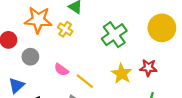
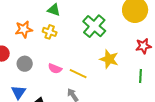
orange star: (38, 20) -> (24, 29), size x0.7
red star: (148, 68) -> (143, 46), moved

